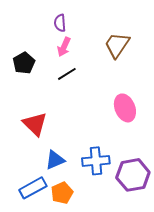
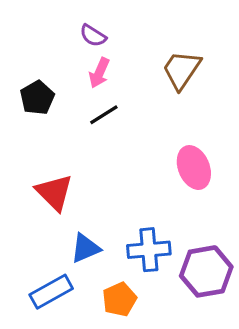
purple semicircle: (60, 23) -> (93, 36), turned -54
orange pentagon: (62, 193) -> (119, 299), moved

